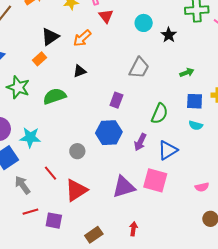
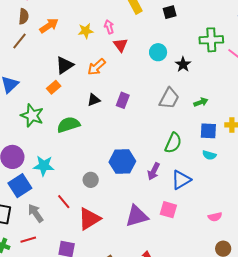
gray trapezoid: (139, 68) -> (169, 98), moved
purple rectangle: (116, 100) -> (123, 100), moved
pink square: (155, 180) -> (168, 210), size x0.7
red line: (30, 212) -> (28, 240), moved

